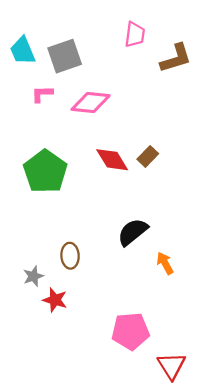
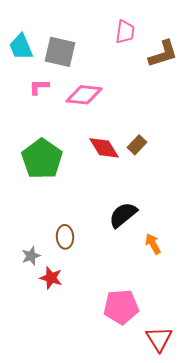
gray square: (65, 56) -> (60, 52), turned 32

